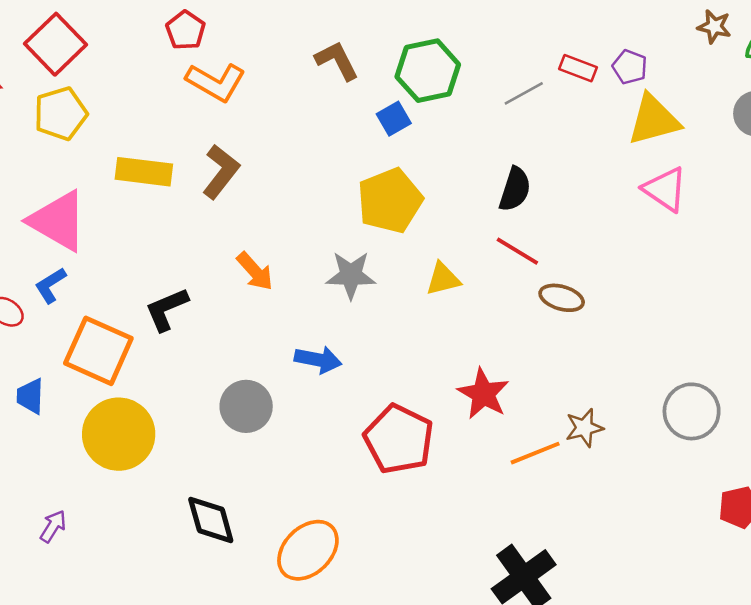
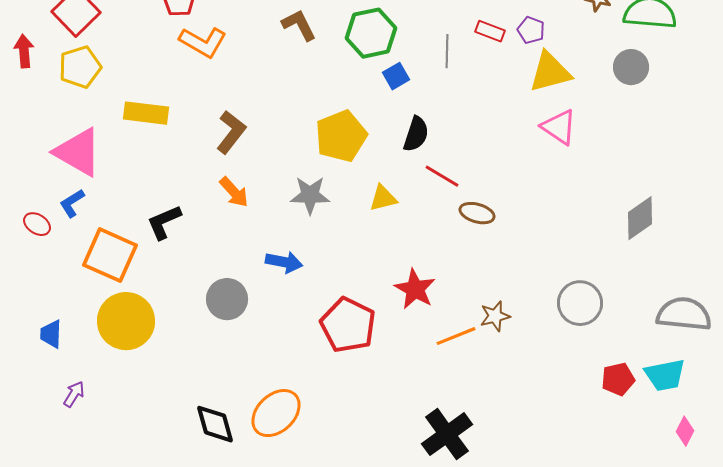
gray line: (524, 93) -> (447, 51), turned -60
blue square: (394, 119) -> (396, 76), moved
brown L-shape: (221, 172) -> (231, 132), moved
black semicircle: (515, 189) -> (416, 134), moved
blue trapezoid: (30, 396) -> (51, 334), moved
black diamond: (211, 520) -> (215, 424), moved

